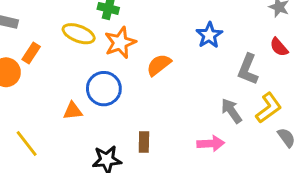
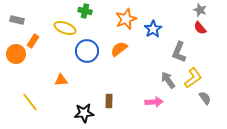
orange star: (120, 43) -> (126, 19), moved
red semicircle: (279, 47) -> (200, 28), moved
blue circle: (104, 89) -> (87, 51), moved

